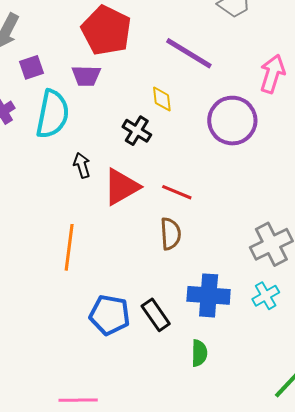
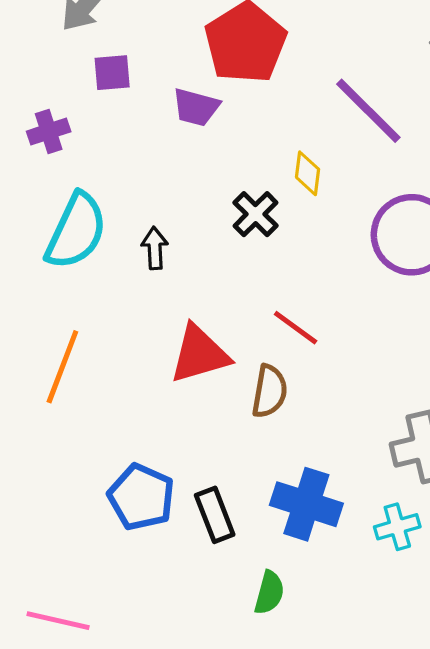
cyan semicircle: (53, 114) -> (76, 231), moved
red triangle: (121, 187) -> (199, 354), moved
orange line: (69, 247) -> (62, 367), moved

